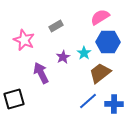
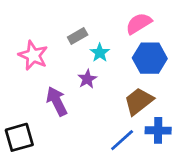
cyan star: (84, 53) -> (100, 53), moved
blue cross: (114, 104) -> (158, 130), moved

